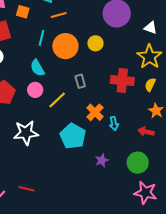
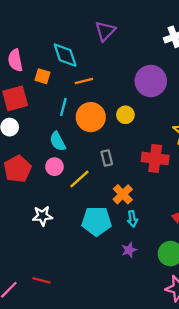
cyan arrow: (114, 123) -> (132, 219), moved
white star: (26, 133) -> (42, 216), size x0.7
cyan pentagon: (73, 136) -> (97, 221), turned -30

